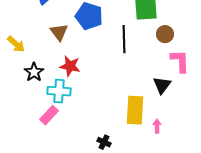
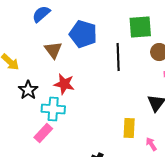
yellow rectangle: (135, 110) -> (129, 128), size x0.7
pink arrow: (157, 126) -> (151, 144), turned -32

